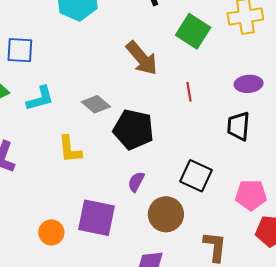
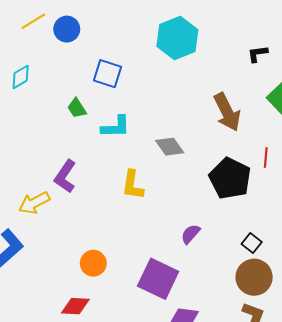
black pentagon: (133, 129) -> (230, 178), moved
black square: (196, 176) -> (252, 243), size x0.6
brown circle: (166, 214) -> (254, 277), moved
purple square: (97, 218) -> (158, 279), moved

